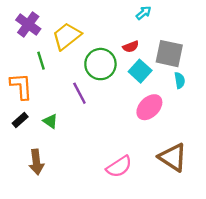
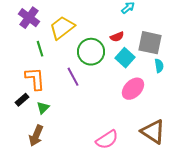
orange L-shape: (21, 86) -> (35, 79), moved
green triangle: (50, 121) -> (43, 108), moved, turned 40
brown arrow: (36, 162) -> (36, 136), turned 30

